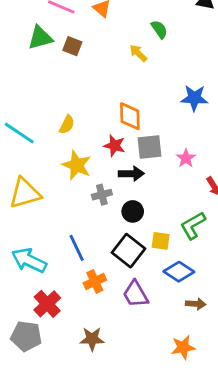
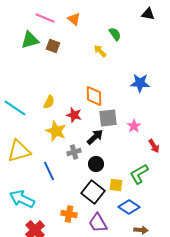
red star: (114, 146) -> (74, 115), moved
black arrow: (131, 174) -> (95, 137), turned -42
blue line: (77, 248) -> (49, 171), moved
orange cross: (95, 281) -> (69, 214), turned 35

